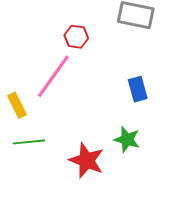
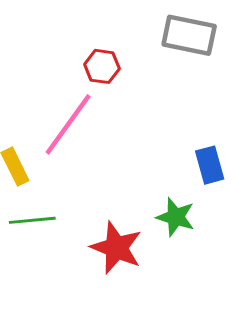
blue rectangle: (138, 89) -> (210, 165), moved

